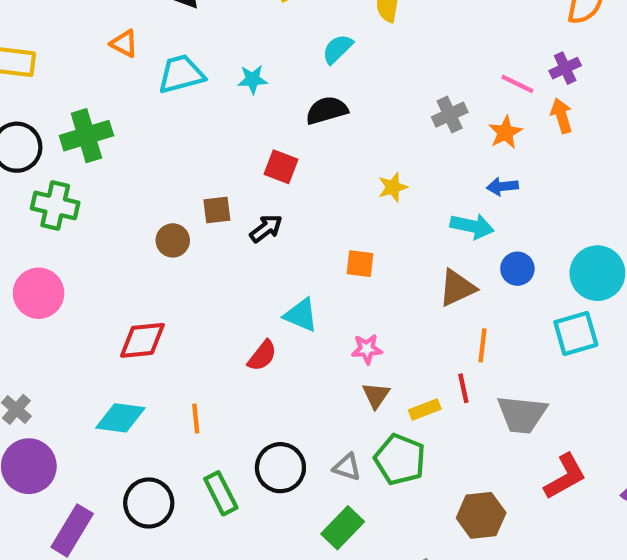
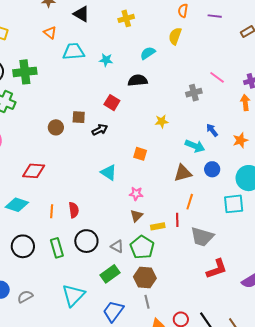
pink line: (517, 84) -> (217, 77), moved
orange star: (505, 132) -> (240, 140), moved
blue arrow: (502, 186) -> (212, 130), turned 48
red semicircle: (262, 356) -> (74, 210), moved, turned -56
brown hexagon: (481, 515) -> (145, 278), moved

